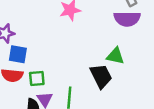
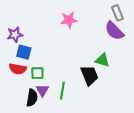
purple semicircle: (127, 19) -> (114, 31), turned 40

